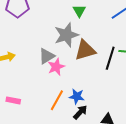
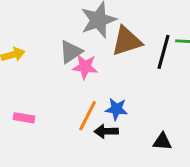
pink star: (56, 67) -> (85, 67), turned 30
black arrow: (80, 112) -> (106, 131), moved, turned -133

